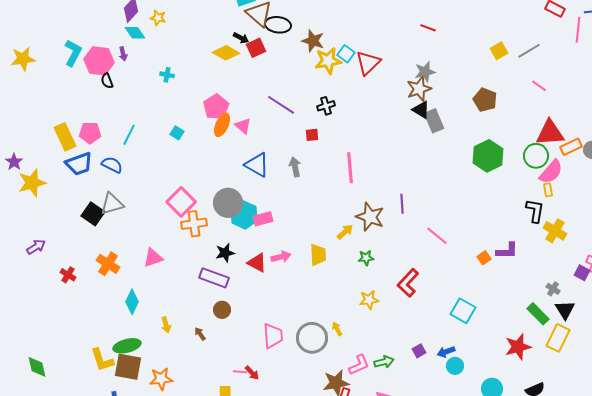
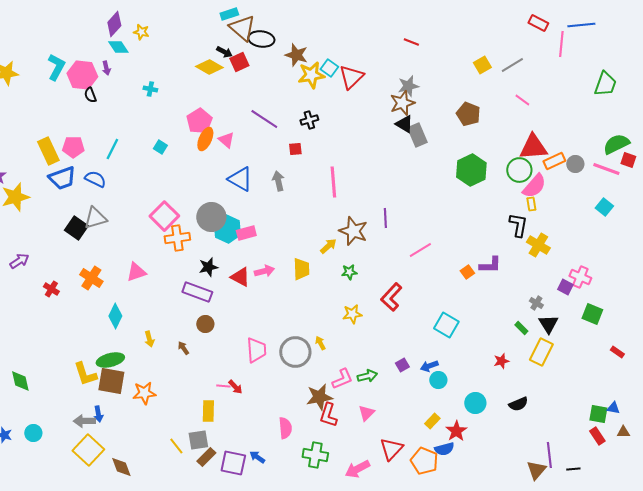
pink line: (437, 236) -> (420, 250), turned -70
green rectangle: (538, 314) -> (521, 328), size x0.6
red star: (518, 347) -> (501, 361), size x0.6

